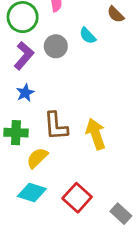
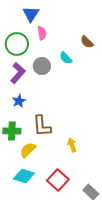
yellow arrow: (96, 134) -> (72, 145), moved, size x0.6

